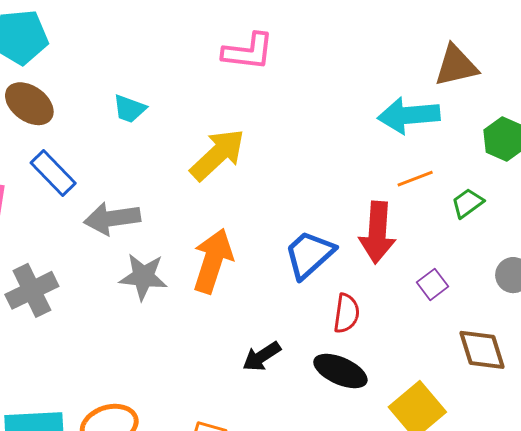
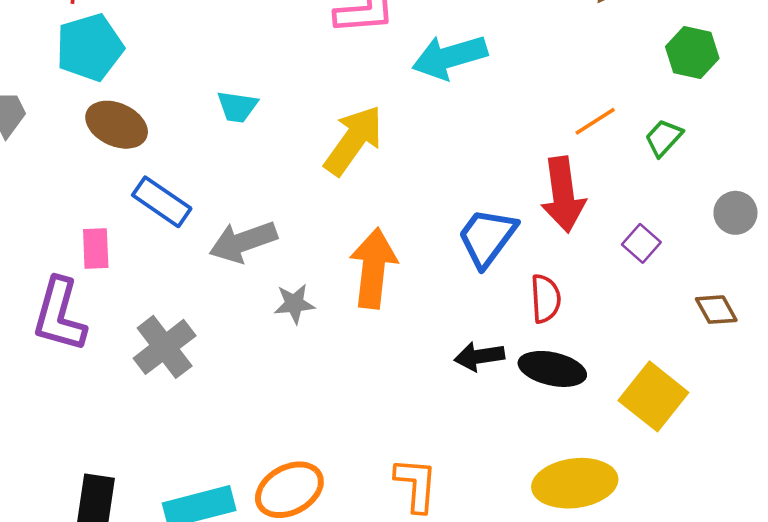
cyan arrow: (409, 115) -> (450, 57), moved
gray star: (143, 277) -> (294, 304), size x0.7
brown diamond: (482, 350) -> (716, 310), size x0.7
black arrow: (262, 356) -> (479, 356), moved, turned 36

